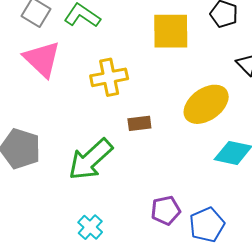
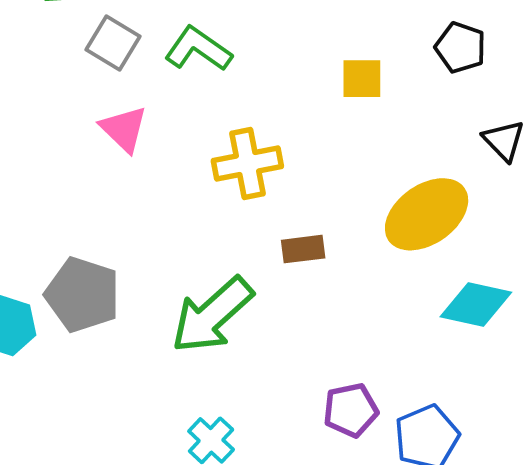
yellow square: (171, 31) -> (362, 79), size x0.6
pink triangle: (42, 59) -> (124, 129), size x0.7

